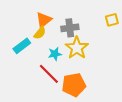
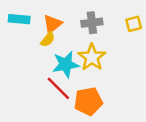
gray cross: (70, 28) -> (92, 23), moved
cyan rectangle: (22, 46) -> (19, 19), moved, turned 42
cyan star: (55, 54) -> (66, 64), size x1.6

